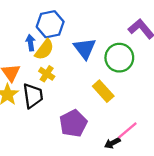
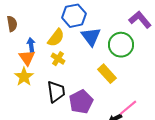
blue hexagon: (50, 24) -> (74, 16), moved
blue arrow: (31, 43) -> (31, 45), moved
black trapezoid: (33, 96) -> (56, 92), moved

